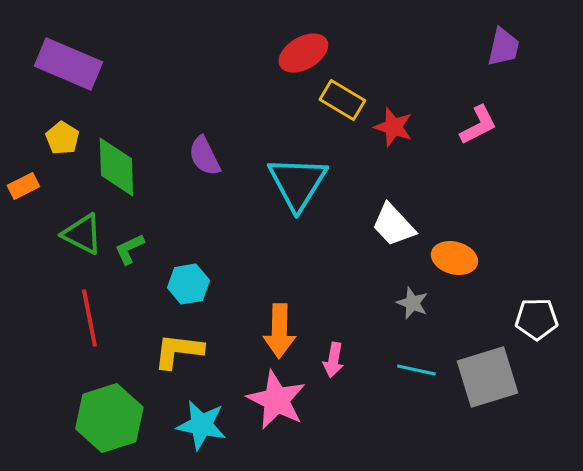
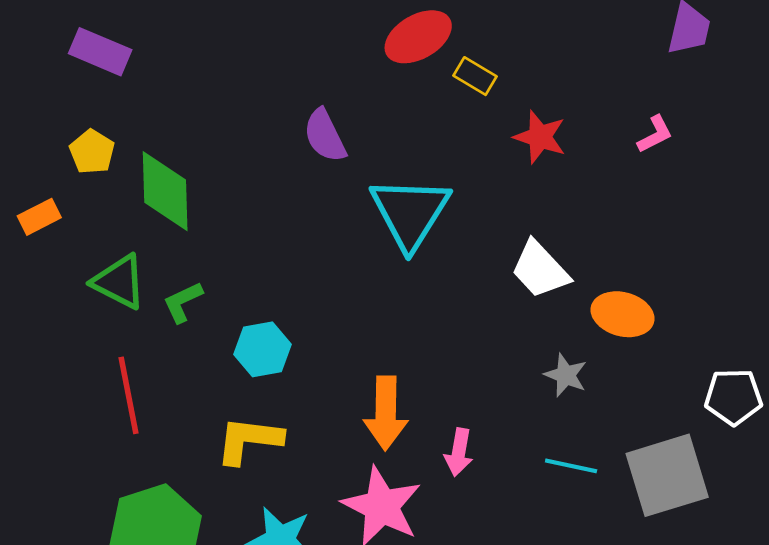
purple rectangle: (68, 64) -> (100, 52), size x0.7
yellow rectangle: (342, 100) -> (475, 76), moved, size x0.7
pink L-shape: (478, 125) -> (655, 134), size x0.7
purple semicircle: (204, 156) -> (325, 136), moved

